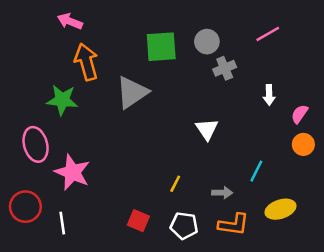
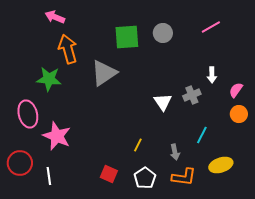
gray cross: (225, 68) -> (192, 95), moved
gray arrow: (222, 193) -> (175, 152), turned 77
white pentagon: (184, 226) -> (145, 178), turned 30

